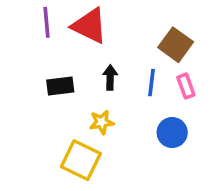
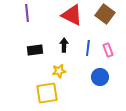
red triangle: (90, 26) -> (72, 15), moved
brown square: (176, 45) -> (105, 14), moved
yellow square: (81, 160) -> (47, 93), turned -35

